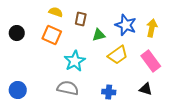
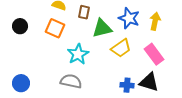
green triangle: (99, 35) -> (102, 28), size x1.5
black triangle: (146, 89) -> (149, 82), size x1.5
blue cross: (109, 92) -> (127, 85), moved

